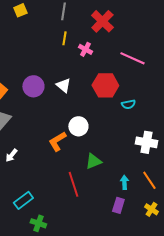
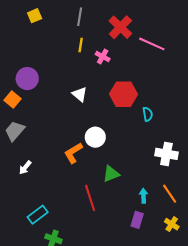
pink line: (132, 58) -> (152, 44), moved
purple circle: (33, 86) -> (27, 79), moved
cyan semicircle: (128, 104) -> (148, 114), turned -88

